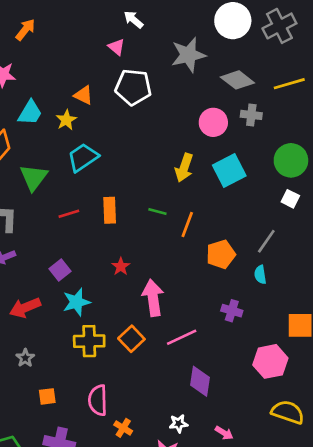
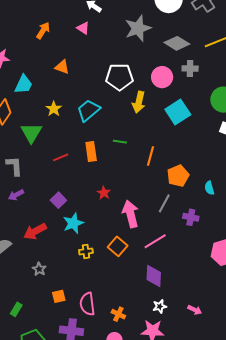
orange arrow: (25, 30) -> (43, 31), moved
white pentagon: (133, 87) -> (119, 77), moved
yellow star: (66, 120) -> (54, 109), moved
cyan trapezoid: (83, 157) -> (88, 110), moved
yellow arrow: (184, 168) -> (139, 102), moved
green line: (157, 212) -> (120, 142), moved
gray line: (266, 241) -> (164, 203), moved
yellow cross: (89, 341) -> (86, 251), size x0.6
purple diamond: (200, 381) -> (154, 276), moved
pink semicircle: (98, 400) -> (87, 304), moved

